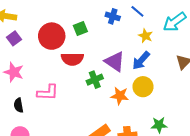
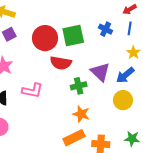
blue line: (137, 11) -> (130, 28), turned 48
green square: (80, 29) -> (73, 36), size x1.6
orange star: (120, 96) -> (81, 114), moved

